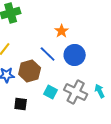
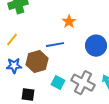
blue line: (48, 54) -> (55, 45), turned -54
blue circle: (75, 55) -> (96, 46), moved

